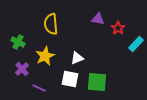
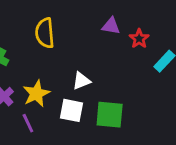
yellow star: (45, 56) -> (36, 94), moved
purple line: (39, 88) -> (28, 123), turned 40

